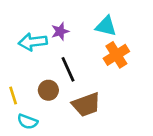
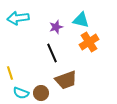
purple star: (60, 31) -> (56, 27), moved
cyan arrow: (33, 42) -> (18, 18), moved
brown circle: (48, 90) -> (41, 93), moved

